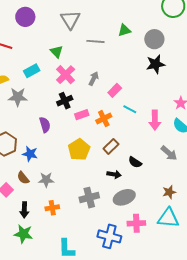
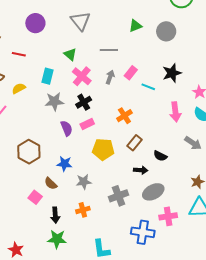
gray line: (95, 41) -> (109, 50), moved
black star: (156, 64) -> (172, 73), moved
cyan rectangle: (32, 71) -> (47, 76), turned -42
pink rectangle: (115, 90) -> (131, 73), moved
gray star: (18, 97) -> (54, 101), moved
cyan line: (130, 109) -> (148, 87), moved
pink rectangle: (82, 115) -> (87, 124), moved
yellow pentagon: (79, 150) -> (103, 149), turned -30
blue star: (30, 154) -> (65, 164), moved
gray star: (46, 180) -> (84, 182), moved

